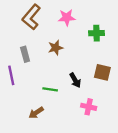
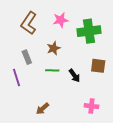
green cross: (97, 33) -> (89, 31), size x1.6
green line: (50, 89) -> (52, 70), moved
pink cross: (89, 107) -> (91, 106), moved

